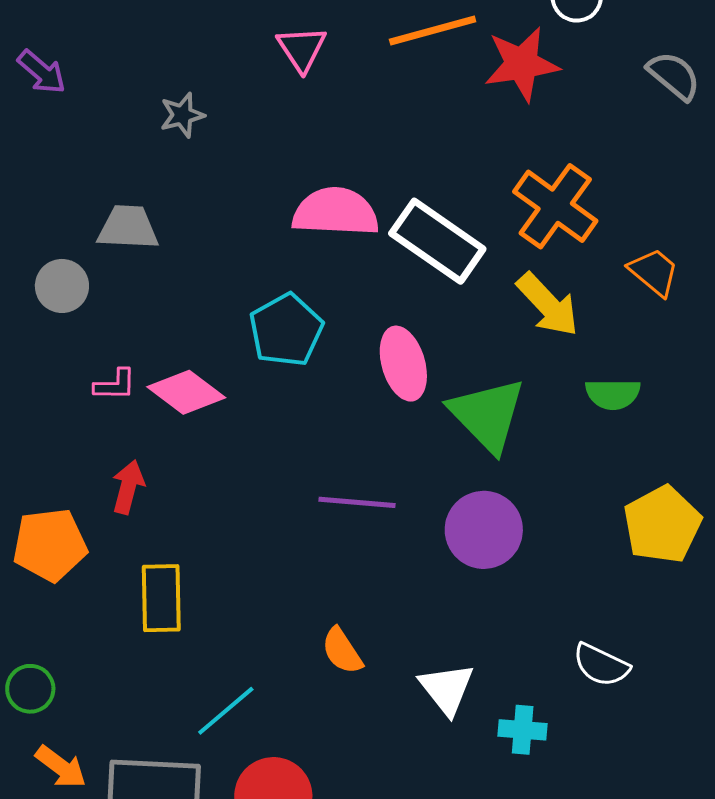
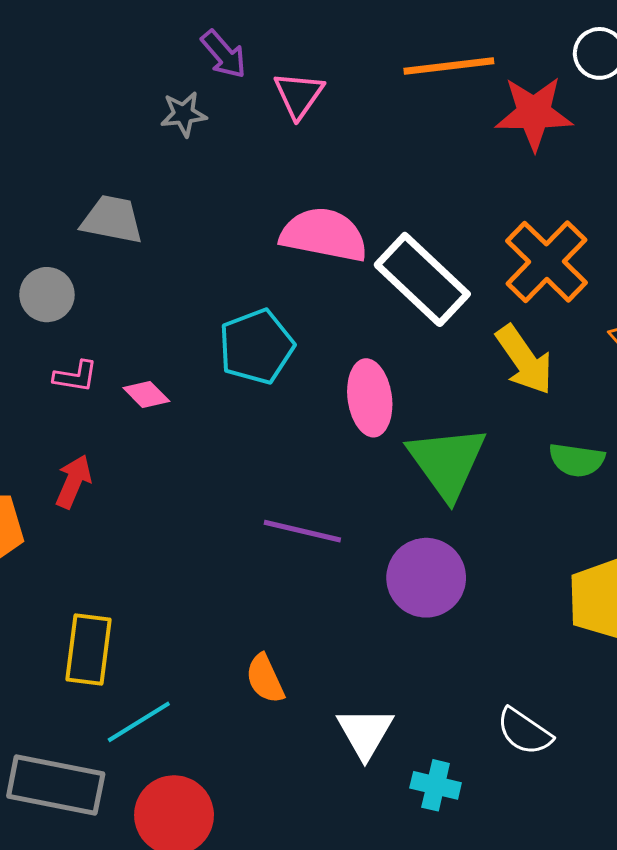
pink triangle: (302, 49) -> (299, 95), moved
purple arrow: (42, 72) -> (224, 54), moved
gray circle: (62, 286) -> (47, 295), moved
pink diamond: (186, 392) -> (146, 394), size x0.6
yellow rectangle: (161, 598) -> (88, 649), moved

